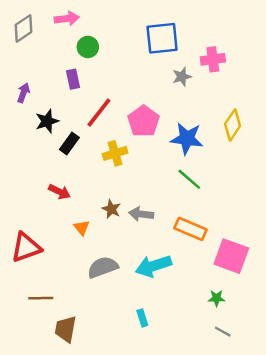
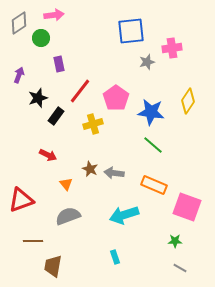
green circle: (88, 47) -> (41, 38), moved
gray semicircle: (103, 267) -> (68, 216), moved

